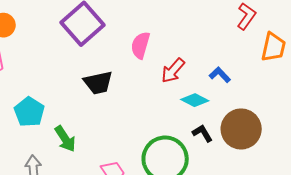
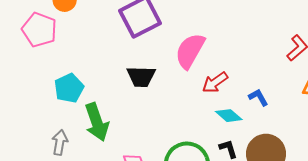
pink semicircle: (140, 45) -> (190, 51), size x1.4
green arrow: (65, 139) -> (97, 122), size x1.4

